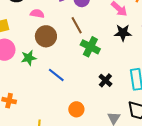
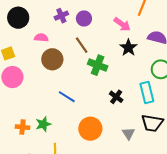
black star: (123, 33) -> (128, 48), turned -30
green star: (29, 58) -> (43, 124), moved
orange circle: (76, 109) -> (90, 129), size x1.5

